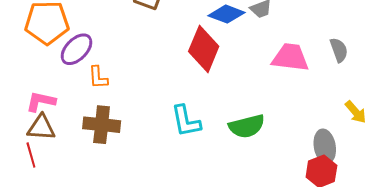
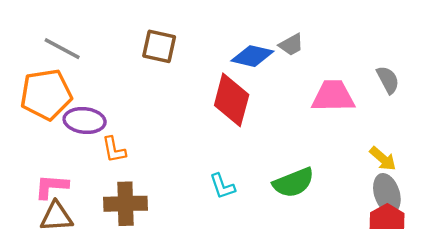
purple ellipse: (77, 49) -> (85, 121), turned 60
yellow arrow: (356, 112) -> (383, 159), moved
cyan L-shape: (186, 121) -> (222, 186), size x0.7

